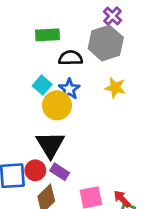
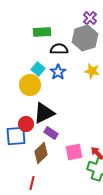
yellow circle: (57, 105) -> (30, 85), moved
black triangle: (50, 145) -> (44, 113), turned 35
red circle: (35, 170) -> (26, 124), moved

